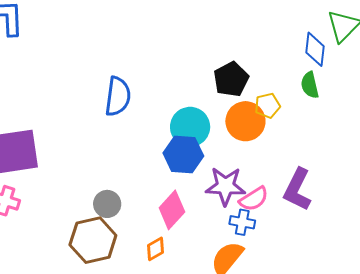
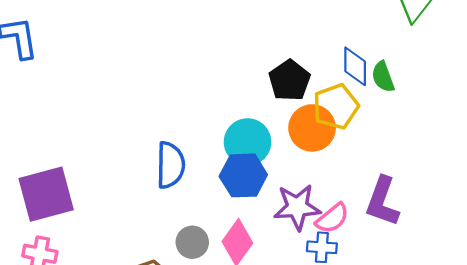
blue diamond: (315, 49) -> (355, 66), moved
blue semicircle: (118, 96) -> (170, 165), moved
yellow pentagon: (267, 106) -> (336, 107), size x1.5
gray circle: (107, 204) -> (192, 242), moved

